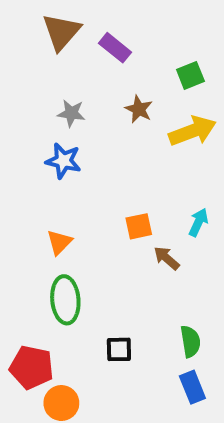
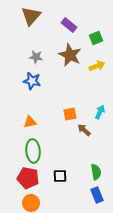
purple rectangle: (115, 48) -> (69, 25), moved
brown star: (139, 109) -> (70, 55), size x1.6
yellow arrow: (192, 131) -> (97, 66), size x0.7
orange triangle: (59, 242) -> (30, 122), turned 32
red pentagon: (32, 367) -> (28, 178), moved

